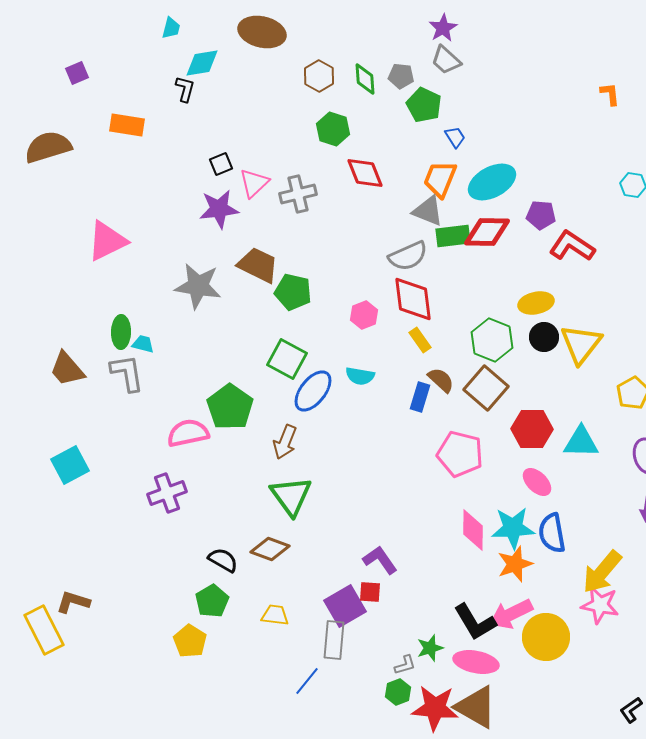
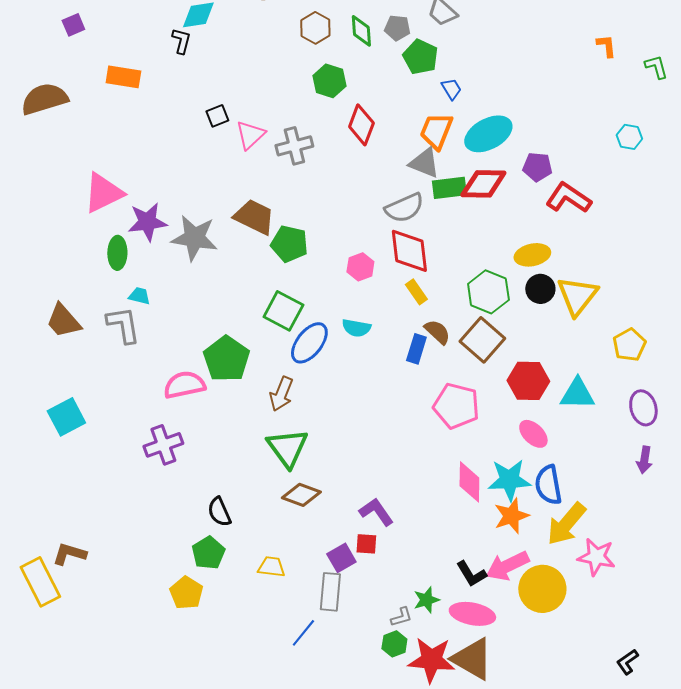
red diamond: (365, 173) -> (361, 125), turned 42
purple star: (219, 209) -> (147, 222), moved
green ellipse: (121, 332) -> (117, 253), moved
brown diamond: (270, 549) -> (301, 495), moved
black semicircle: (223, 560) -> (219, 512), turned -144
yellow arrow: (602, 572) -> (566, 524), moved
purple square: (345, 606) -> (341, 558), size x0.7
black L-shape: (475, 622) -> (471, 574), size x0.7

